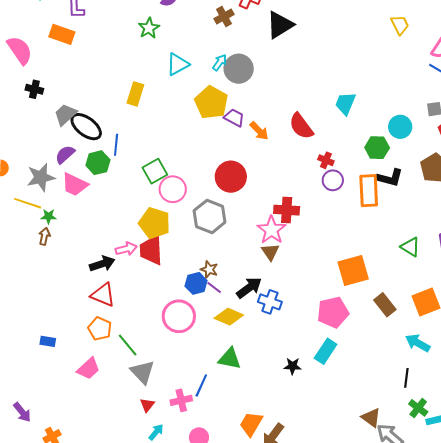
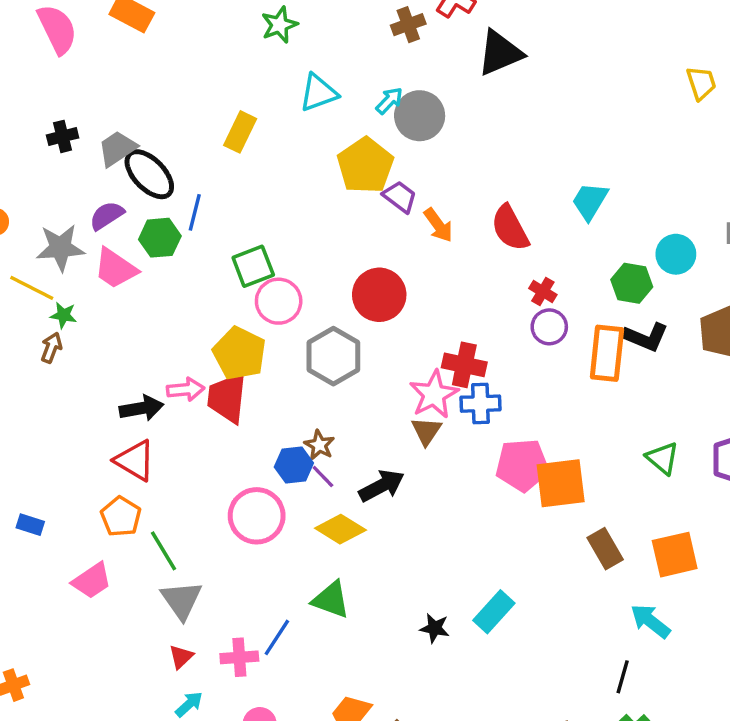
black cross: (34, 89) -> (63, 136), moved, turned -36
blue cross: (270, 302) -> (480, 404), moved, turned -30
pink pentagon: (333, 312) -> (522, 465), moved

